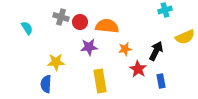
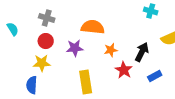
cyan cross: (165, 10) -> (151, 11), turned 32
red circle: (80, 22) -> (46, 41), moved
blue rectangle: (161, 81) -> (155, 76), moved, turned 72

